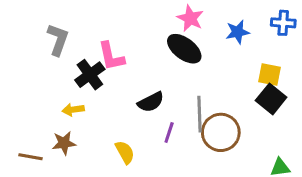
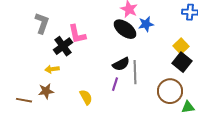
blue star: (238, 32) -> (146, 24), moved
yellow square: (269, 75) -> (181, 46), turned 35
black semicircle: (151, 102) -> (121, 64), moved
brown circle: (221, 132) -> (170, 91), moved

